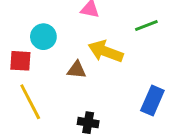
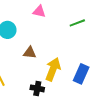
yellow arrow: (106, 51) -> (53, 69), moved, turned 90

